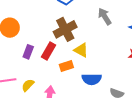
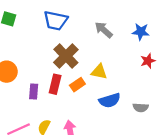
yellow triangle: (81, 50) -> (99, 72), moved
orange rectangle: (66, 66) -> (77, 85), moved

